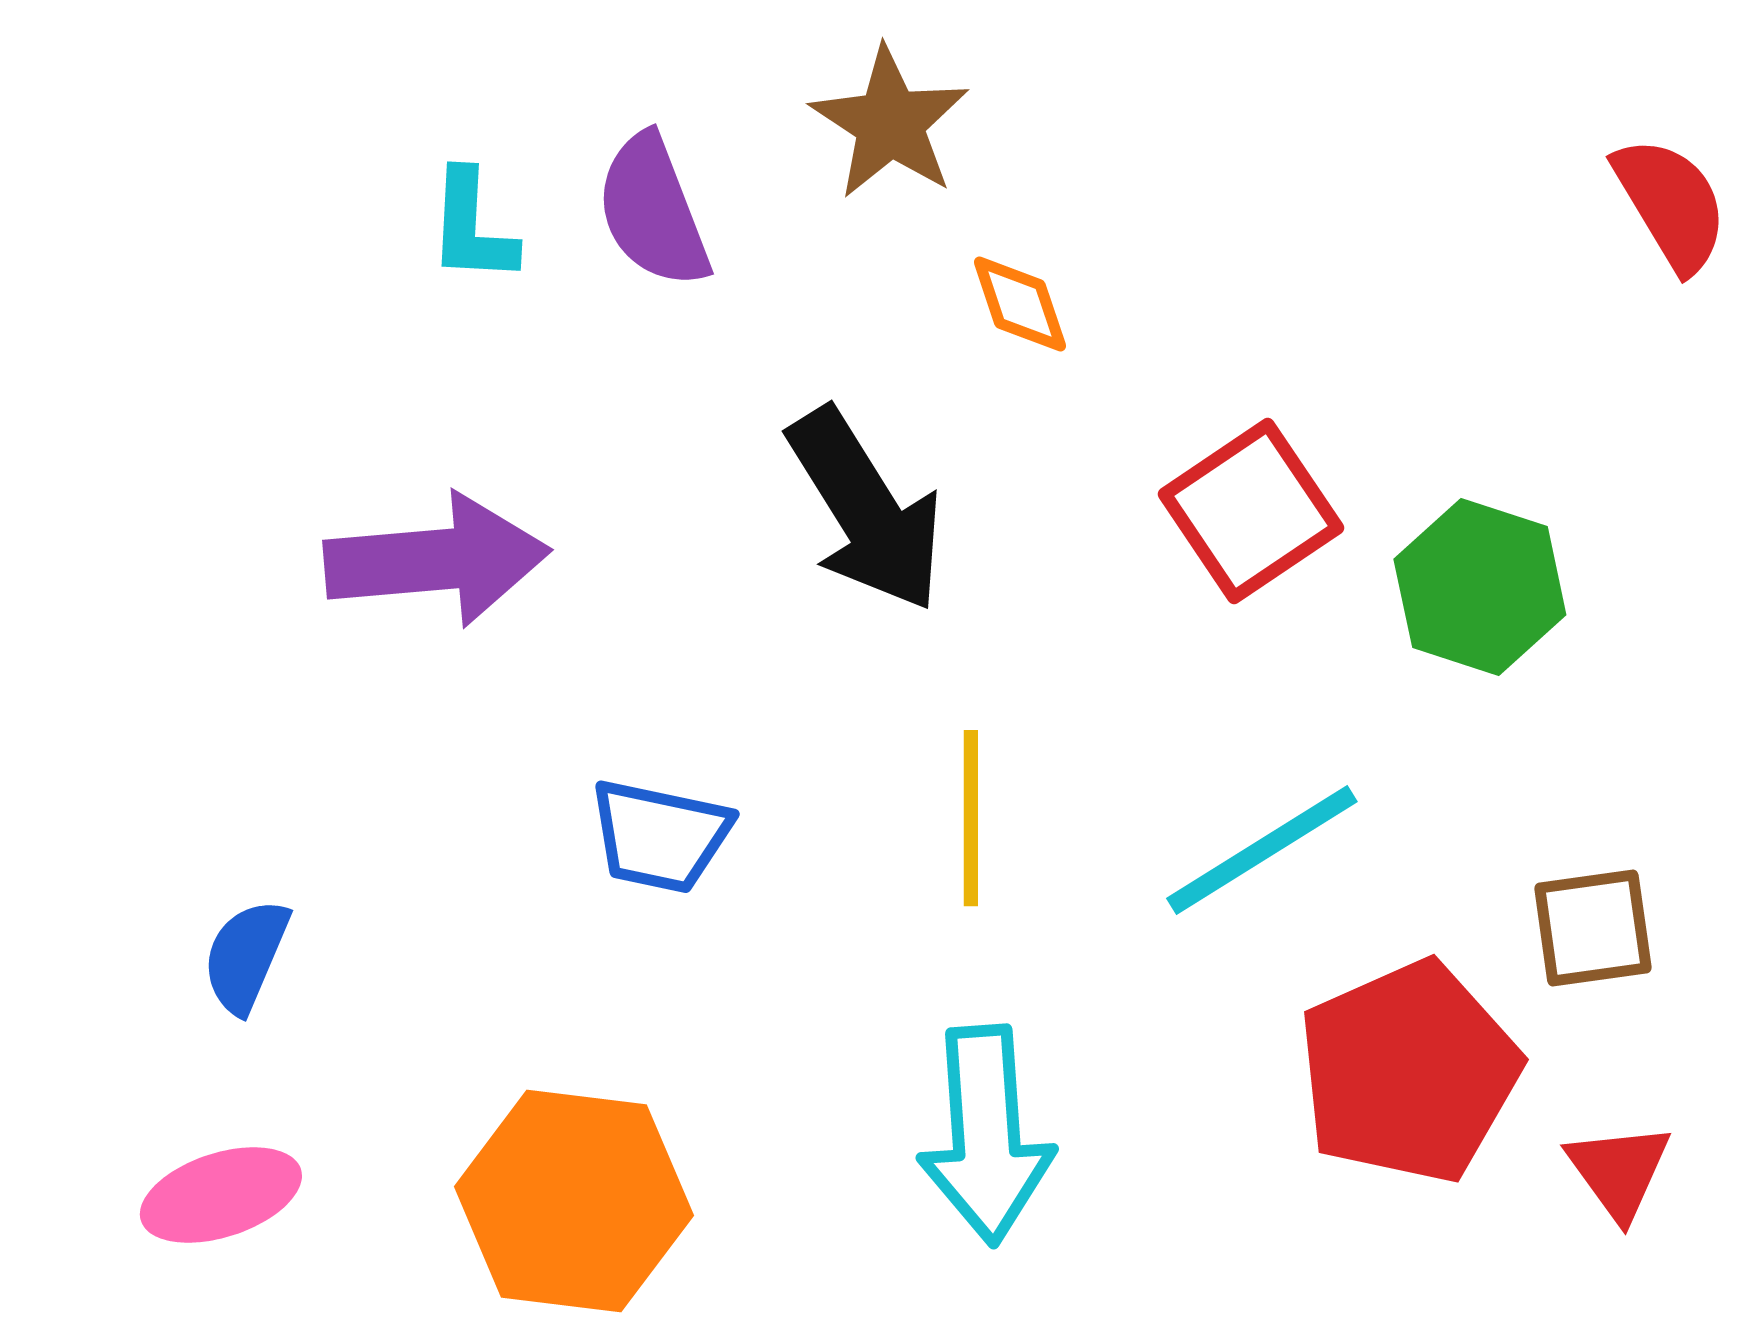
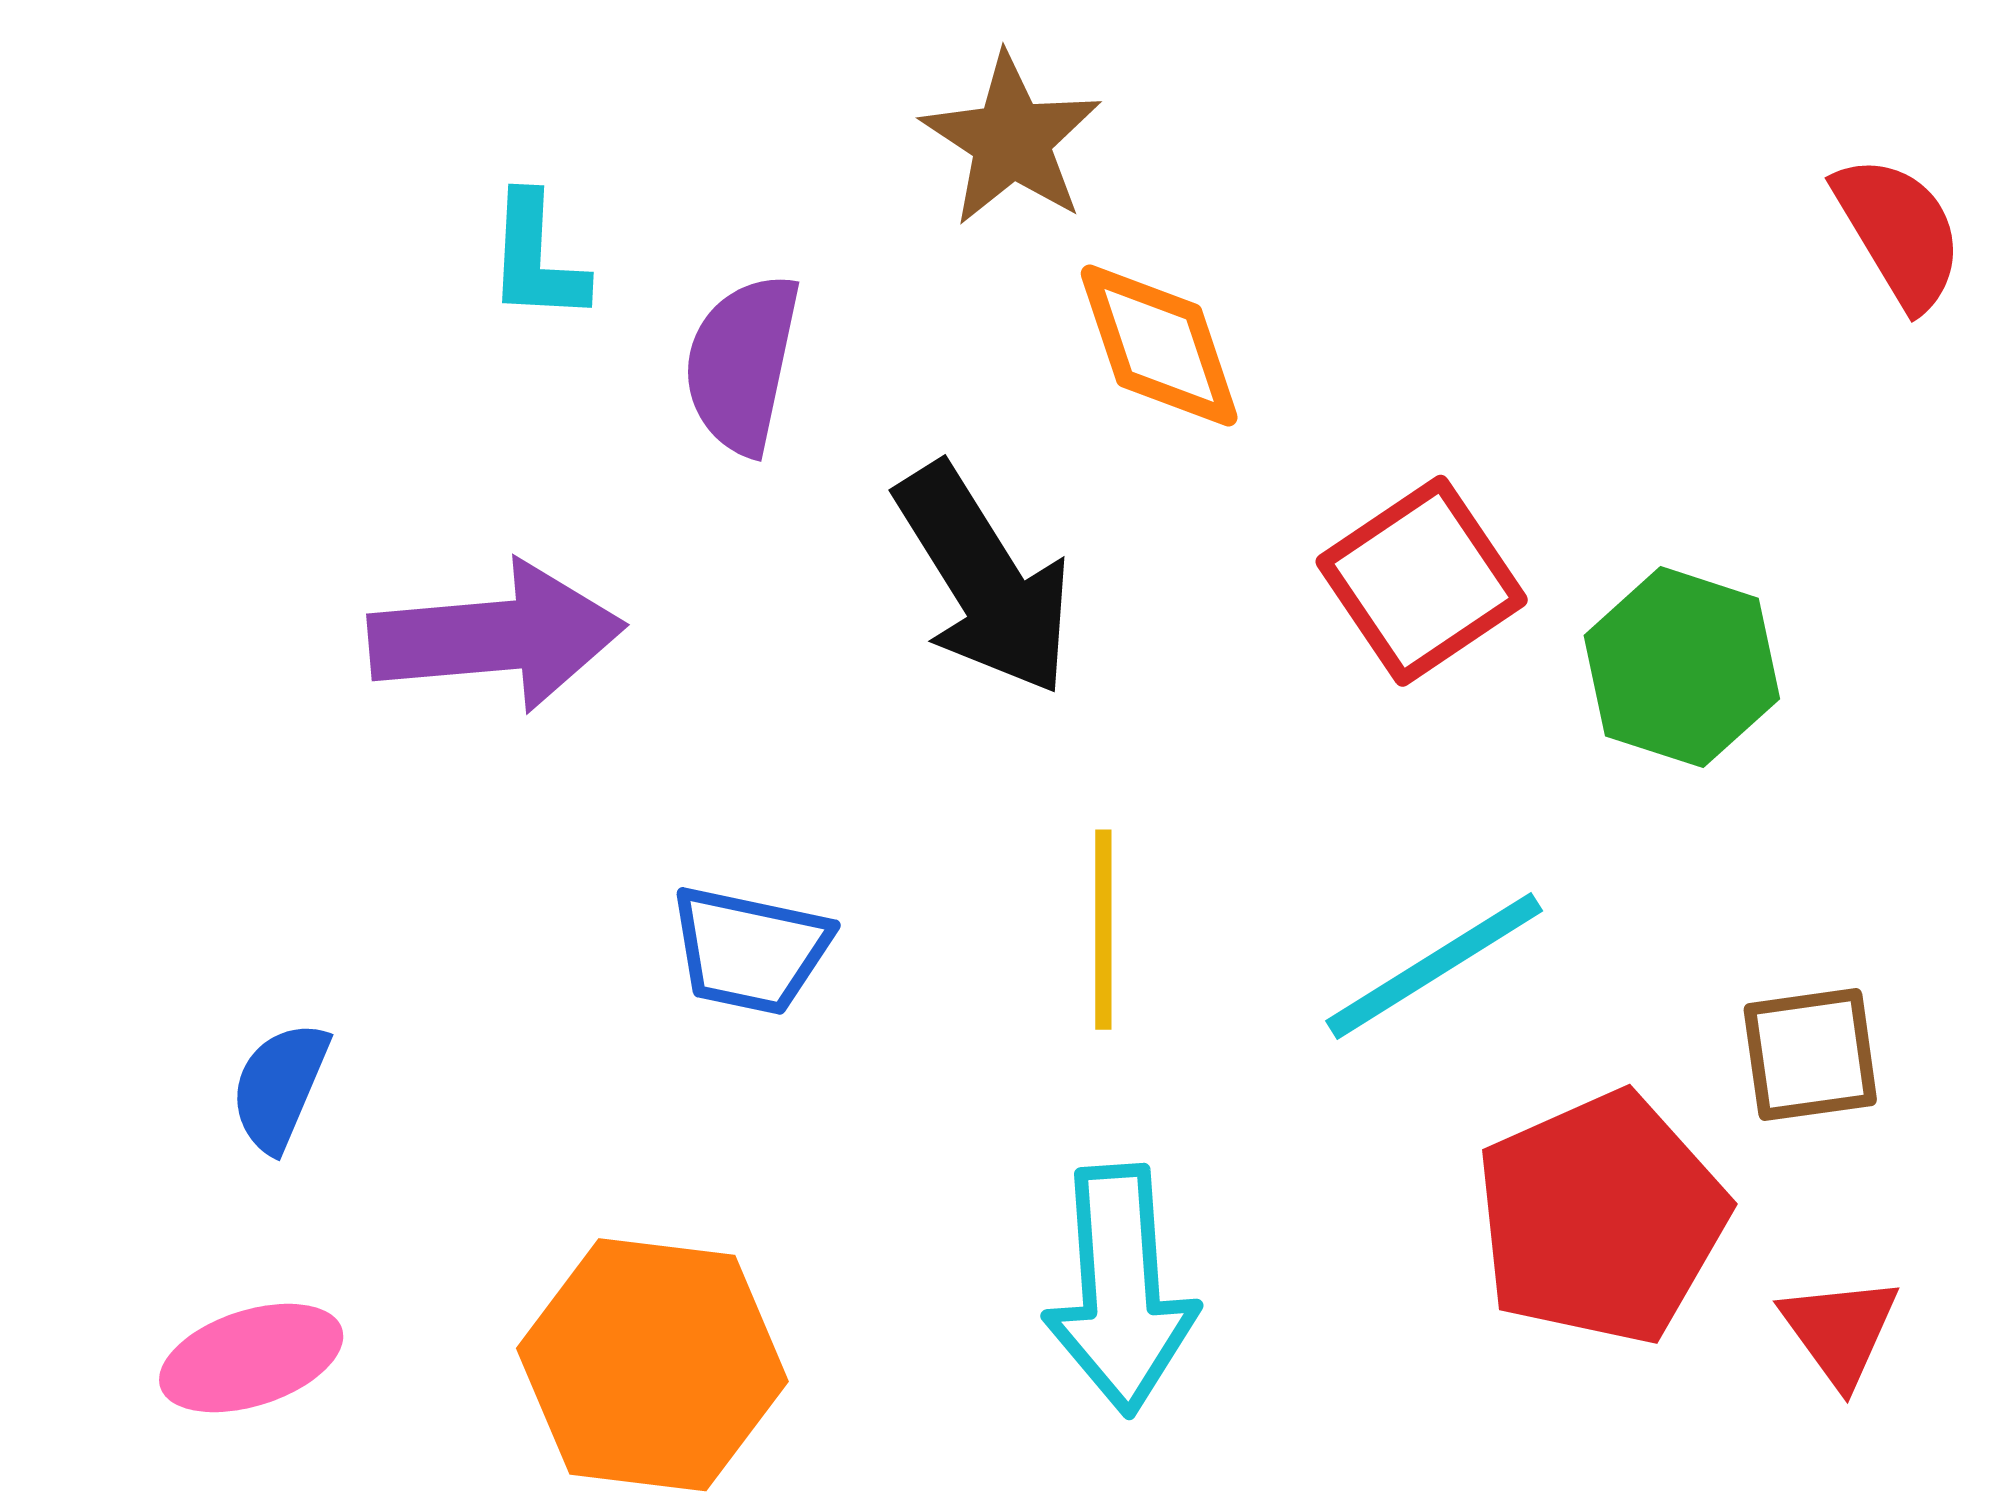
purple semicircle: (653, 211) -> (742, 364), moved, turned 33
orange diamond: (1020, 304) -> (1159, 345), size x1.5

